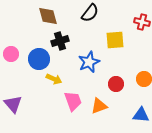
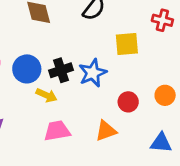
black cross: (60, 41) -> (61, 70), moved
pink trapezoid: (73, 101) -> (57, 131), moved, turned -80

